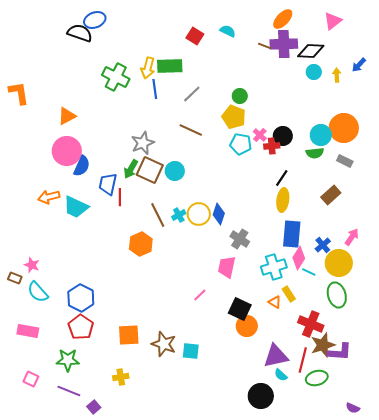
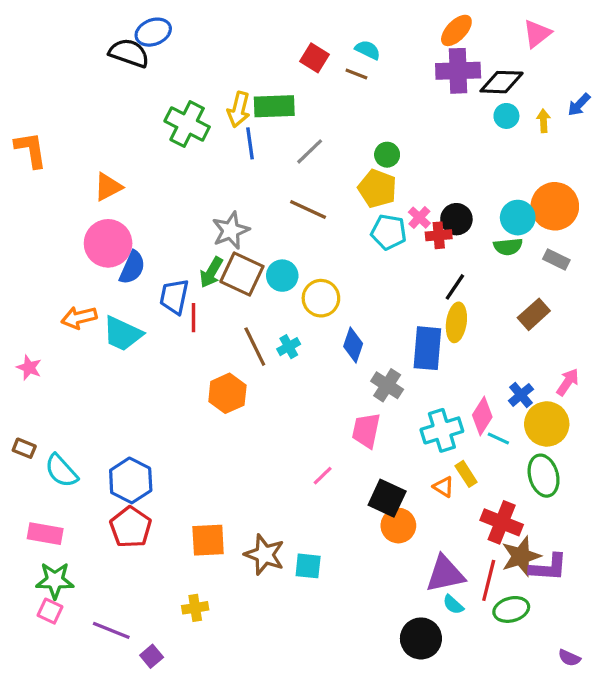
brown line: (265, 46) -> (356, 74), moved
yellow circle: (199, 214) -> (321, 298), moved
blue rectangle: (292, 234) -> (427, 348), moved
pink star: (32, 265) -> (29, 368), moved
green star: (68, 360) -> (55, 580), moved

